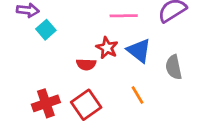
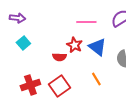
cyan square: (46, 30) -> (23, 43), moved

